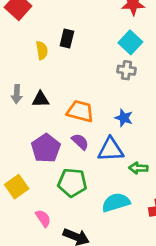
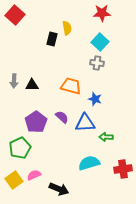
yellow semicircle: (42, 50) -> (67, 28), moved
orange trapezoid: (80, 111) -> (71, 86), moved
green pentagon: (72, 183) -> (20, 148), moved, turned -30
yellow square: (17, 187) -> (14, 180), moved
pink semicircle: (43, 218) -> (34, 175), turned -80

